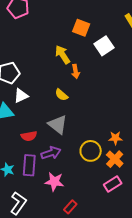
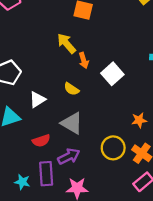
white square: (104, 46) -> (112, 74), moved
white triangle: (21, 96) -> (37, 100), moved
orange star: (115, 138) -> (139, 120), moved

